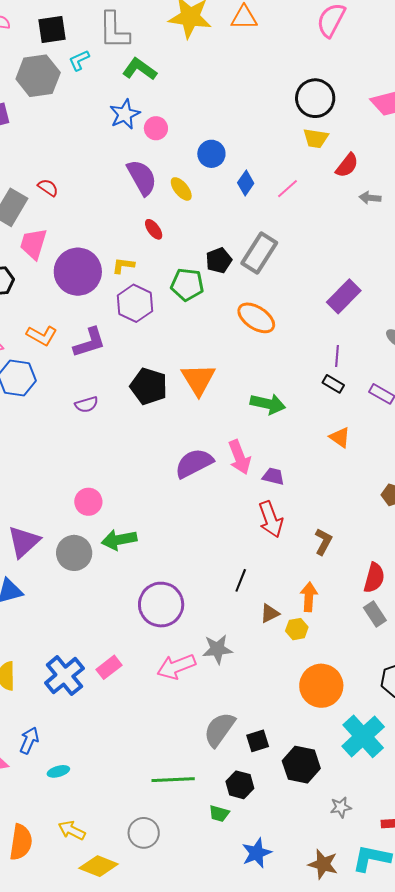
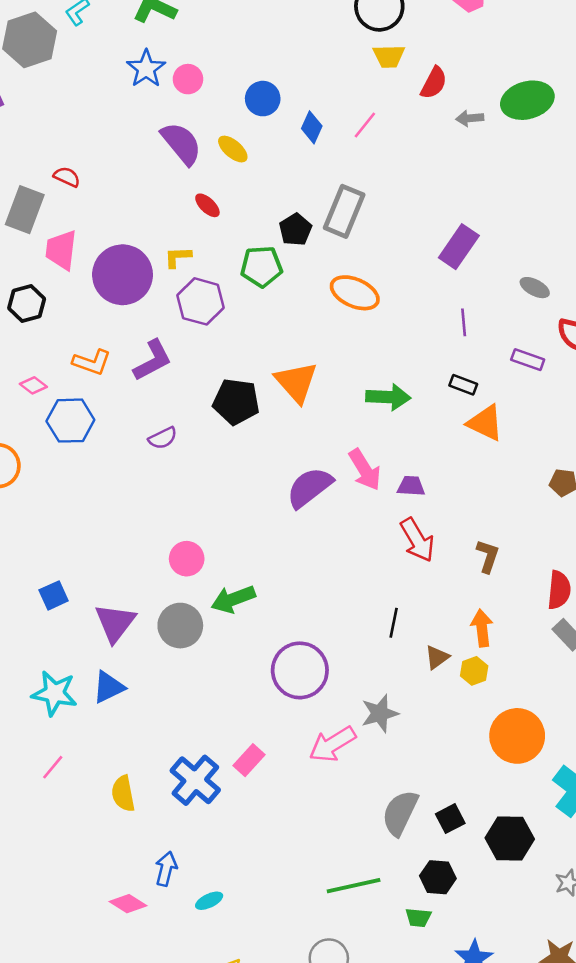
black rectangle: (333, 384) -> (463, 385), moved
orange triangle: (340, 437) -> (485, 423), size x1.4

